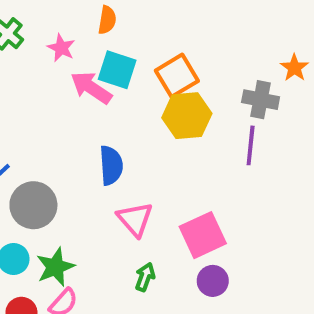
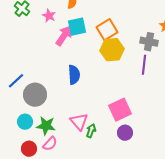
cyan square: (117, 70) -> (77, 27), turned -30
pink arrow: (91, 88) -> (64, 36), turned 90
pink triangle: (135, 219) -> (79, 122), moved
green star: (55, 267) -> (46, 126), turned 30

